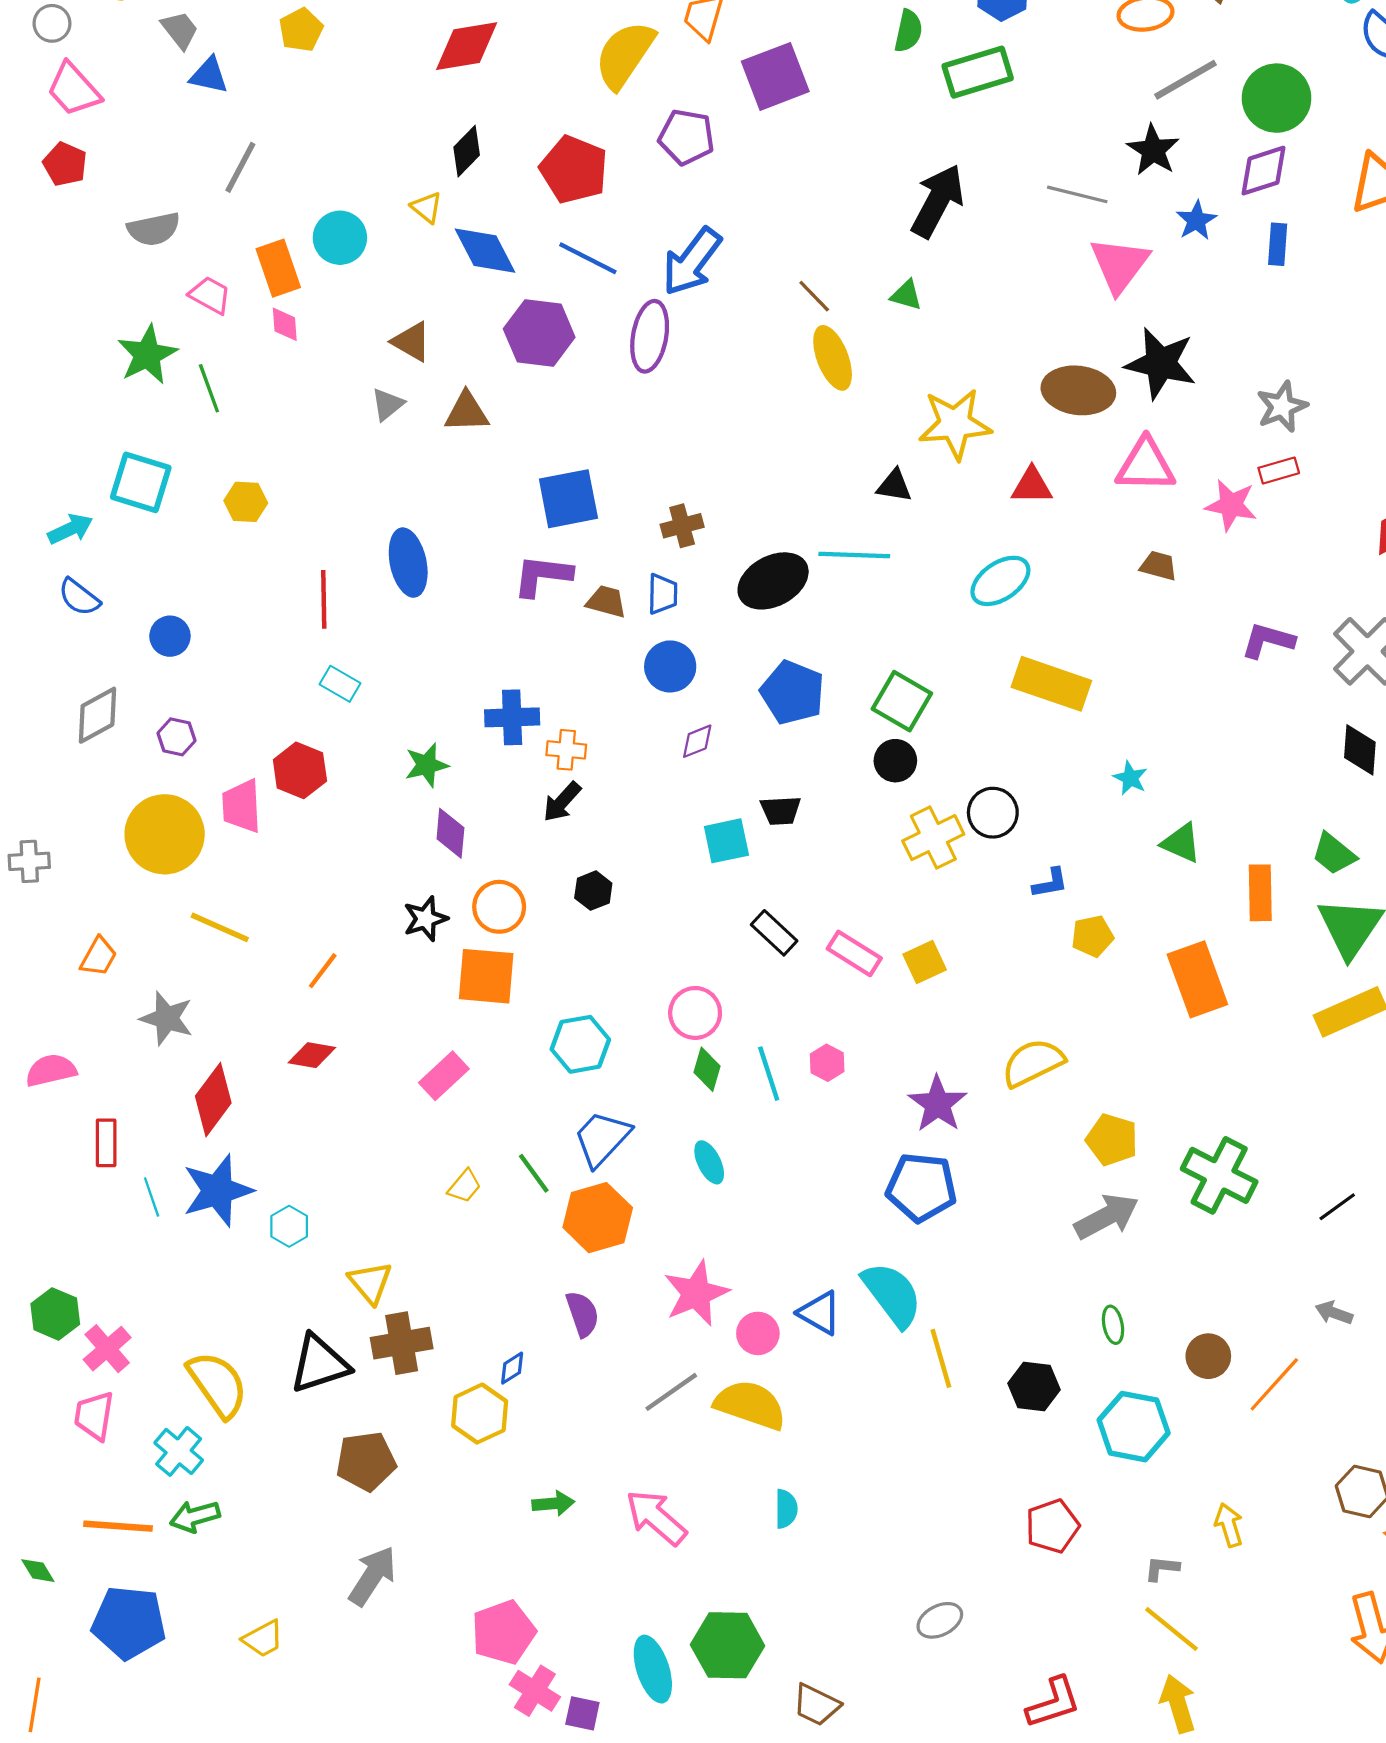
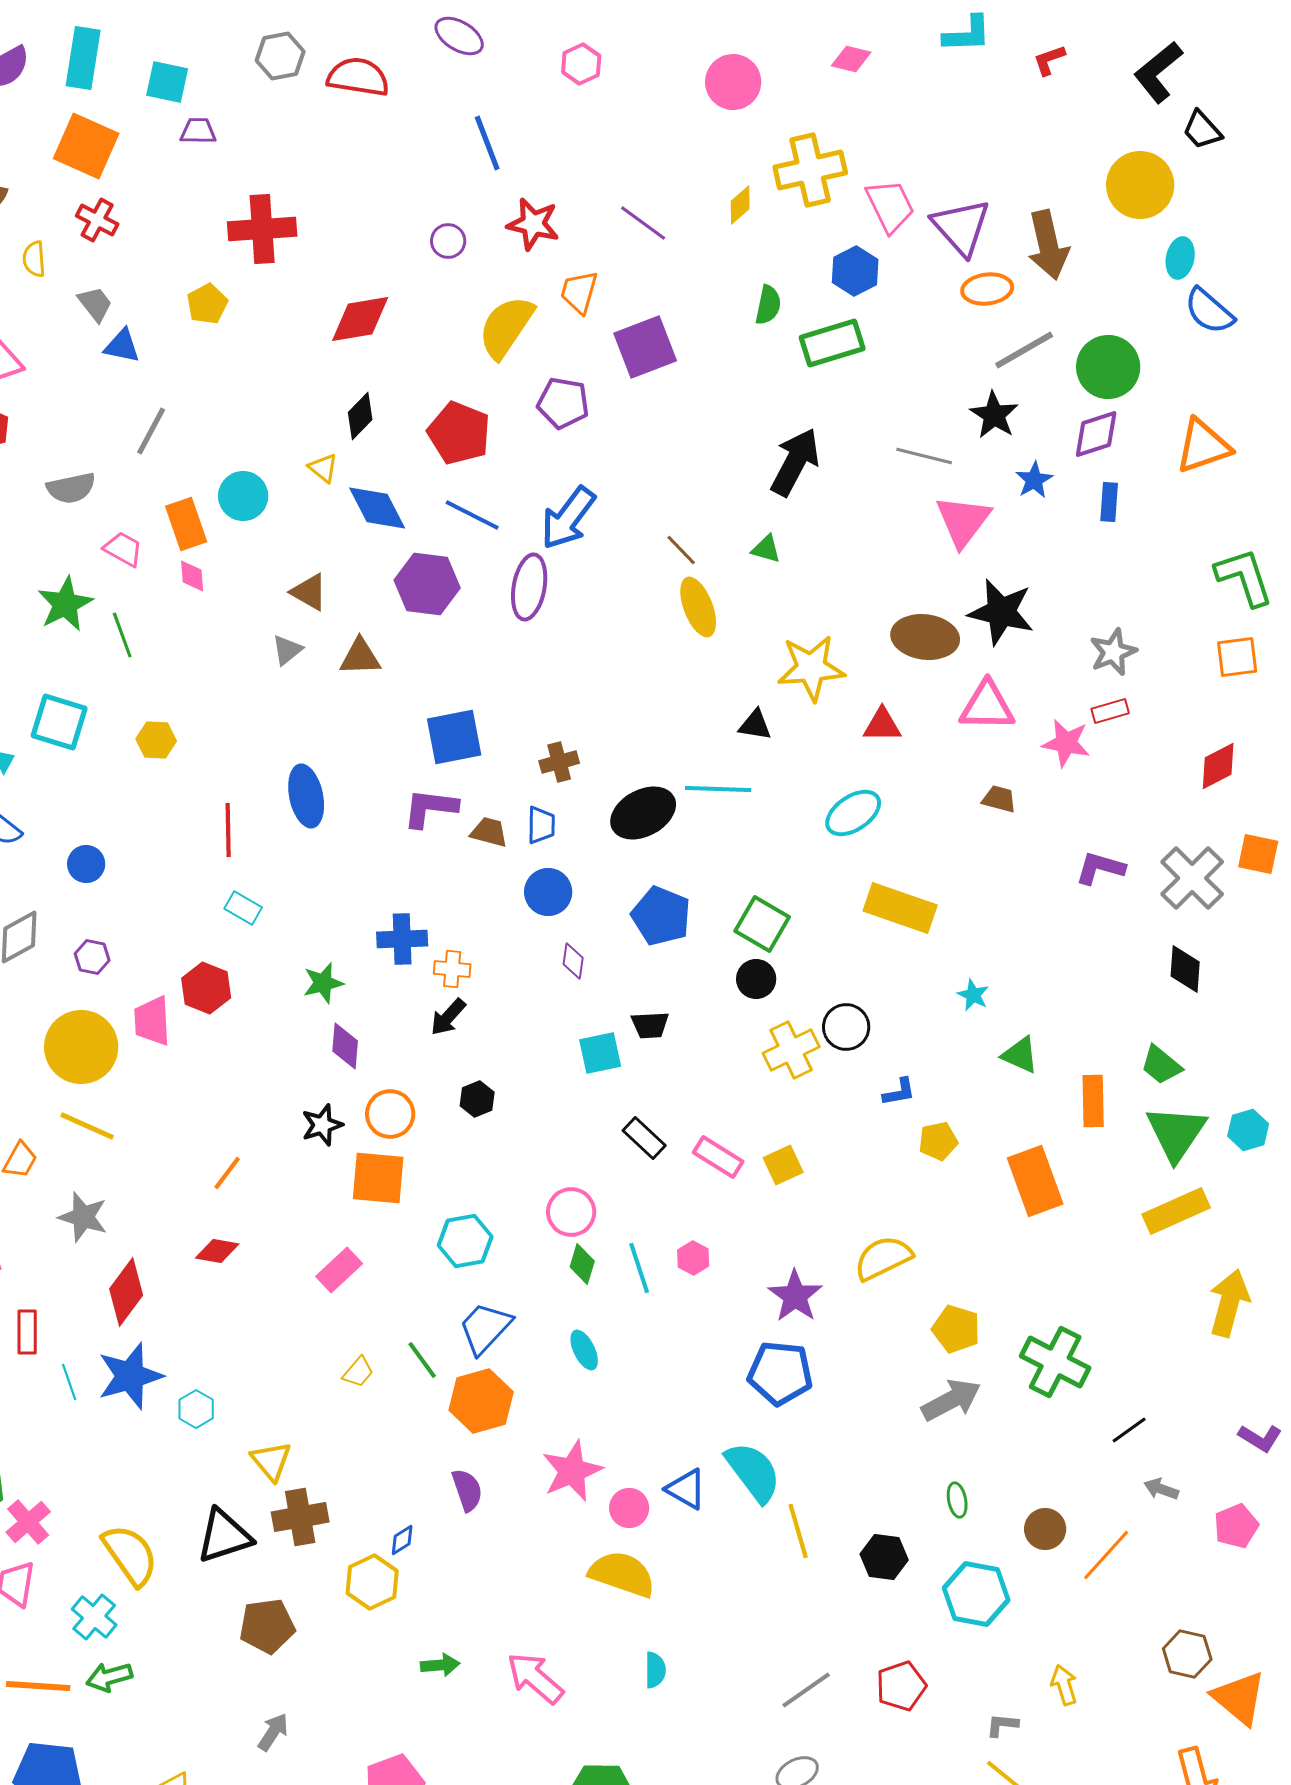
purple diamond: (697, 741) -> (573, 961), turned -60
yellow line: (220, 927) -> (87, 1126), moved
black line: (1337, 1207) -> (1129, 1430), moved
gray line: (671, 1392) -> (806, 1690), moved
gray arrow: (372, 1576) -> (273, 1732), size x0.7

